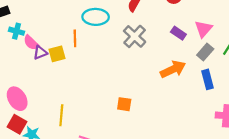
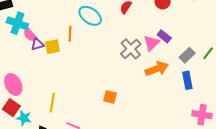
cyan ellipse: (96, 17) -> (90, 16), turned 30
pink triangle: (203, 29) -> (151, 43), moved
cyan cross: (16, 31) -> (17, 23), size x1.5
gray cross: (135, 36) -> (131, 49), moved

